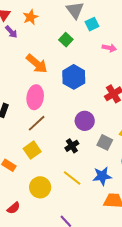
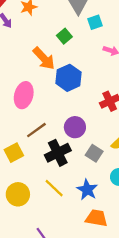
orange arrow: (37, 64) -> (44, 58), moved
brown line: (37, 123) -> (36, 130), moved
black cross: (72, 146) -> (58, 153), size x1.6
blue star: (102, 176) -> (87, 190), turned 30

